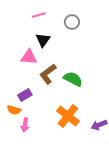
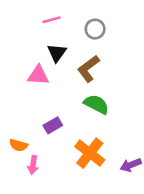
brown L-shape: (48, 74) -> (88, 69), moved
purple rectangle: (25, 95) -> (53, 125), moved

